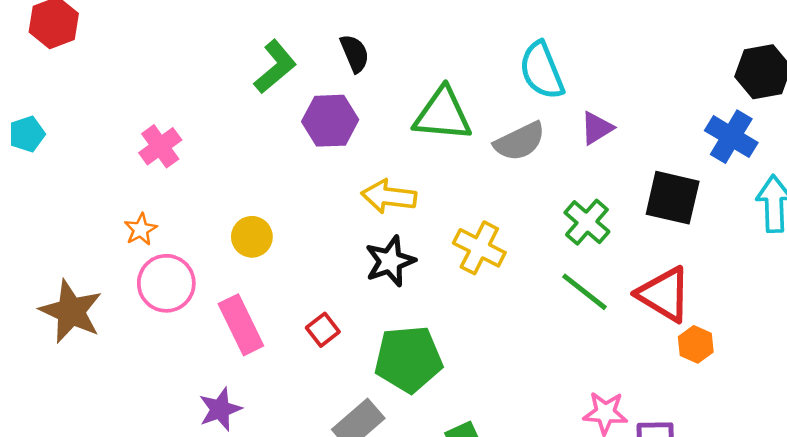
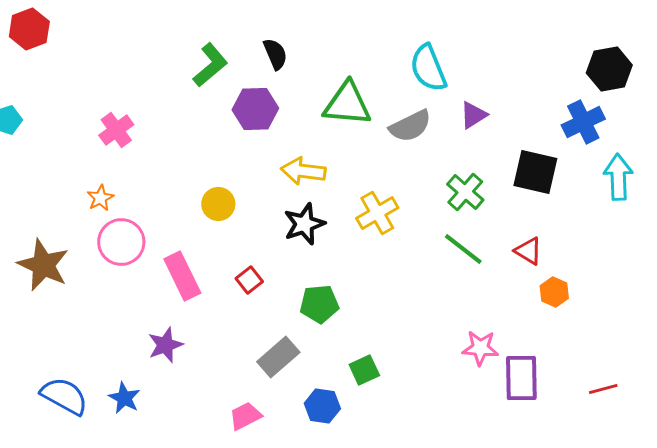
blue cross: (731, 137) -> (583, 122), turned 33
yellow circle: (252, 237) -> (218, 204), moved
yellow cross: (479, 248) -> (377, 213), turned 33
red triangle: (664, 294) -> (528, 251), size x0.6
green pentagon: (408, 359) -> (319, 304), size x0.7

